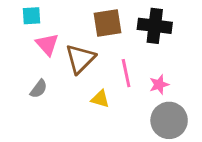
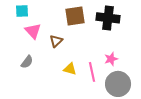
brown triangle: (80, 59) -> (56, 41), size x0.6
pink line: (126, 73) -> (92, 72), moved

